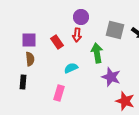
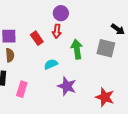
gray square: (115, 30) -> (106, 48), moved
purple star: (111, 77) -> (67, 86), moved
pink rectangle: (59, 93) -> (22, 89), moved

